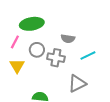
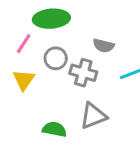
gray triangle: (77, 84) -> (93, 116), moved

